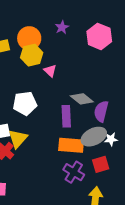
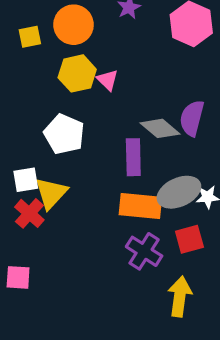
yellow hexagon: (32, 55) -> (77, 73), moved
white pentagon: (25, 103) -> (64, 134), turned 30
purple semicircle: (101, 111) -> (192, 118), moved

